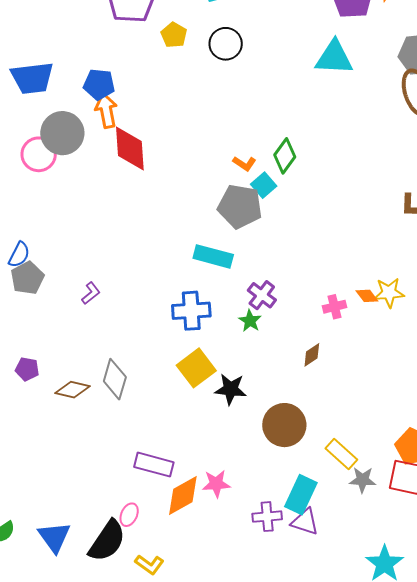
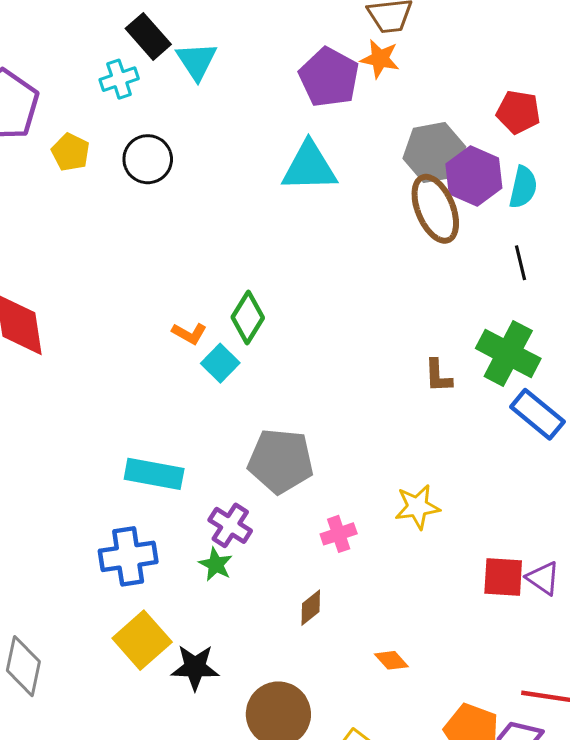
gray pentagon: (240, 206) -> (281, 461), moved
orange diamond: (367, 296) -> (391, 660), moved

